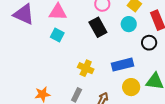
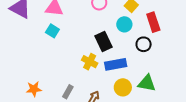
black rectangle: (98, 27) -> (103, 42), moved
yellow cross: (86, 68) -> (90, 62), moved

